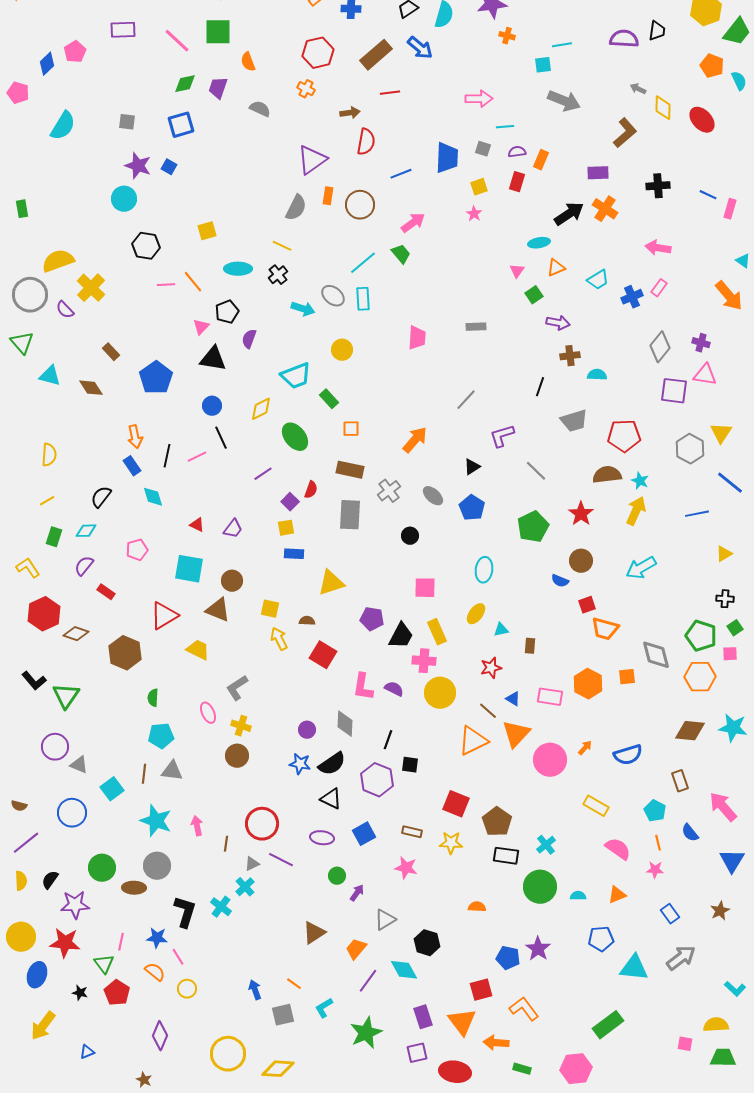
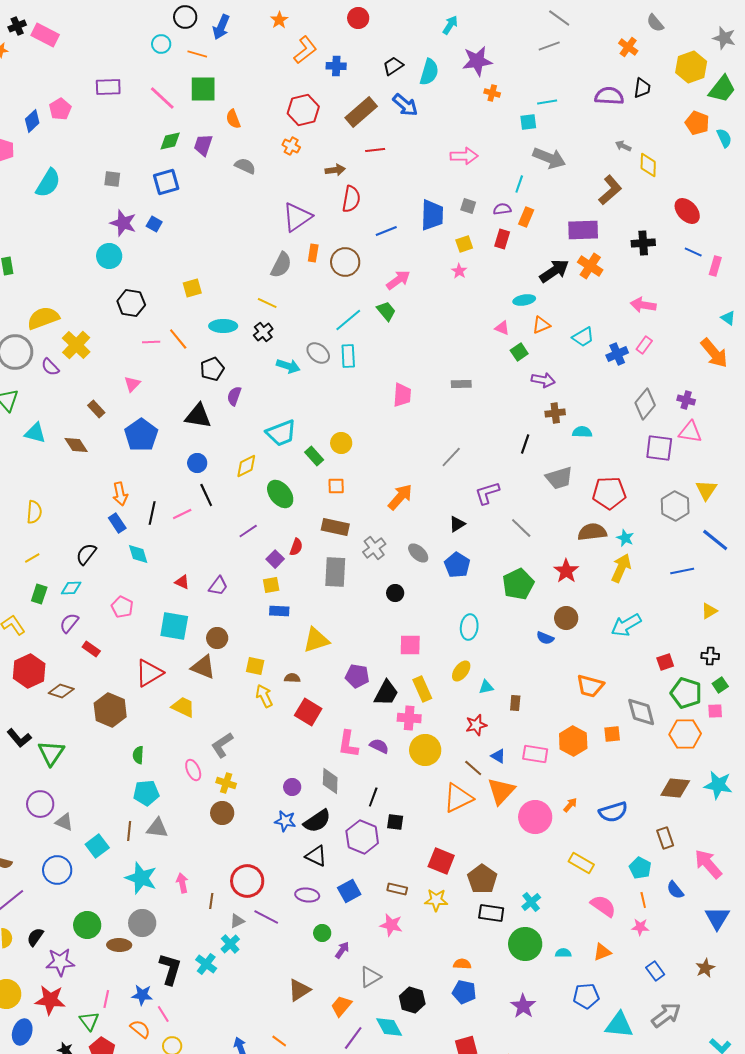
red ellipse: (702, 120) -> (687, 211), moved
cyan line: (505, 127) -> (519, 184), moved, turned -66
purple rectangle: (598, 173) -> (583, 230), size x1.4
pink triangle: (517, 271) -> (502, 328), turned -42
pink triangle: (201, 327) -> (132, 384), moved
yellow circle: (342, 350) -> (341, 443), moved
pink pentagon: (137, 550) -> (122, 607), turned -30
red square: (587, 605) -> (665, 662), moved
blue pentagon: (508, 958) -> (464, 992), moved

